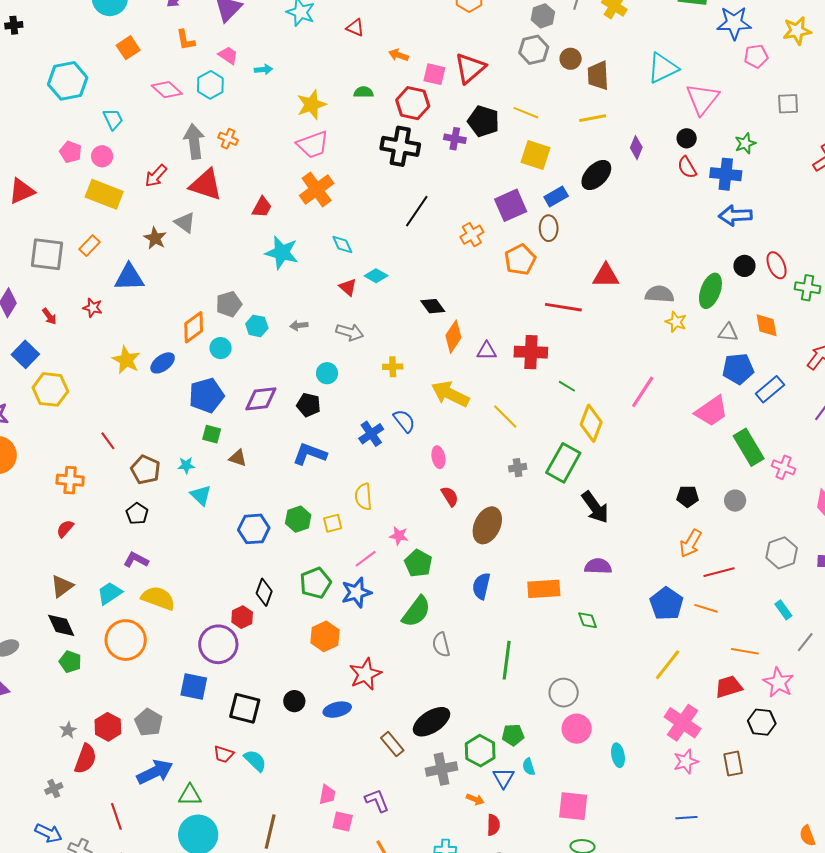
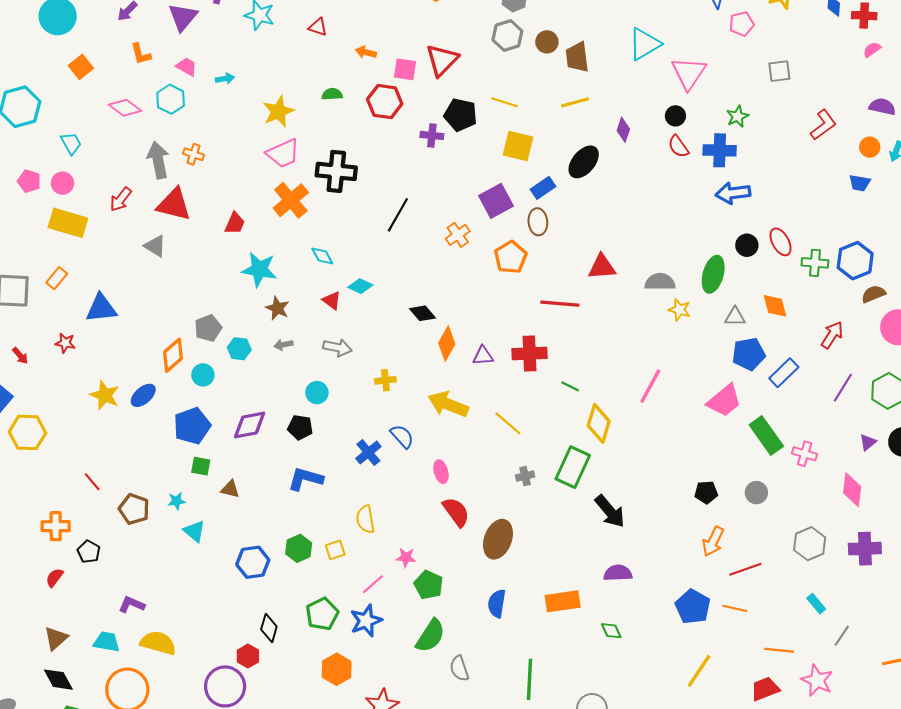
black cross: (400, 146) -> (336, 171), moved
brown star: (155, 238) -> (277, 308), moved
red semicircle: (450, 496) -> (456, 512), size x1.4
black pentagon: (137, 514) -> (89, 552), moved
cyan trapezoid: (110, 593) -> (107, 642), turned 48

